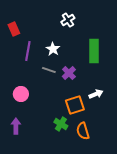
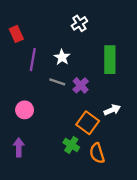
orange square: (75, 105) -> (88, 123), turned -36

